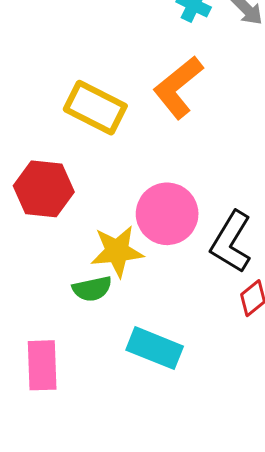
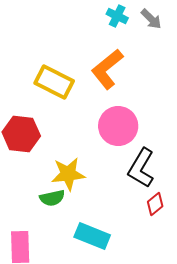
pink circle: (167, 214) -> (118, 126), moved

